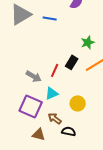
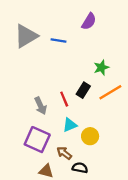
red line: (55, 70) -> (64, 99), turned -48
gray arrow: (34, 76) -> (41, 106), turned 35
cyan triangle: (52, 93) -> (70, 125), moved

